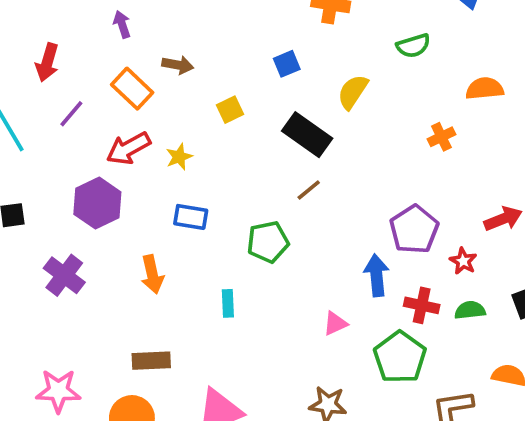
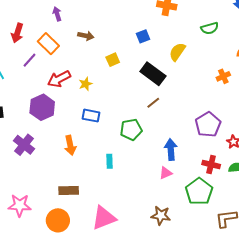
orange rectangle: (132, 89) -> (48, 44), moved
blue arrow: (376, 275) -> (171, 150), moved

